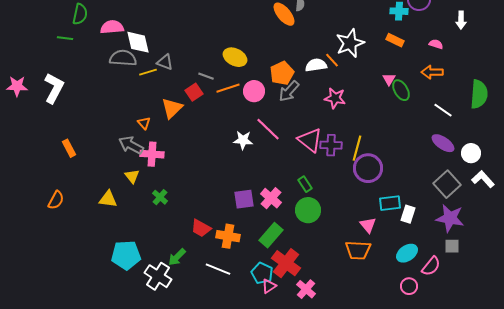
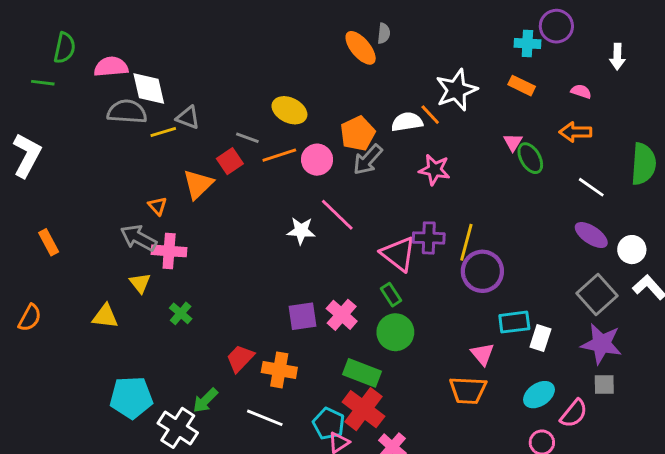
pink triangle: (310, 140) -> (398, 254), moved
red trapezoid: (201, 228) -> (240, 358), turned 105
green rectangle: (271, 235) -> (362, 373), moved, turned 70

